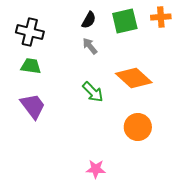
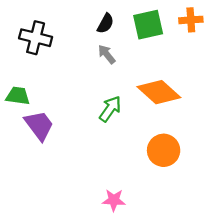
green trapezoid: (31, 66) -> (18, 96), moved
green arrow: (93, 92) -> (110, 109), turned -100

